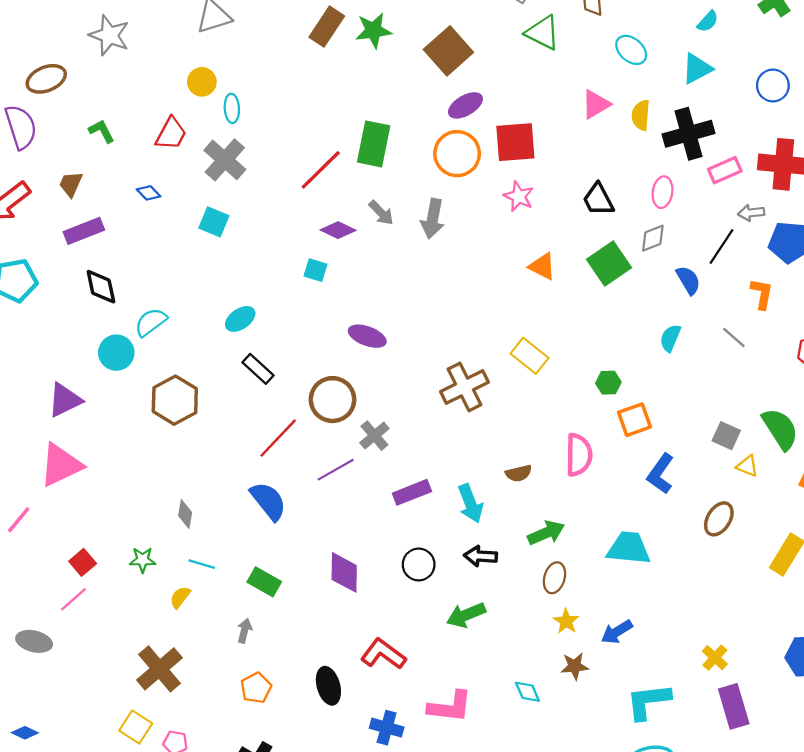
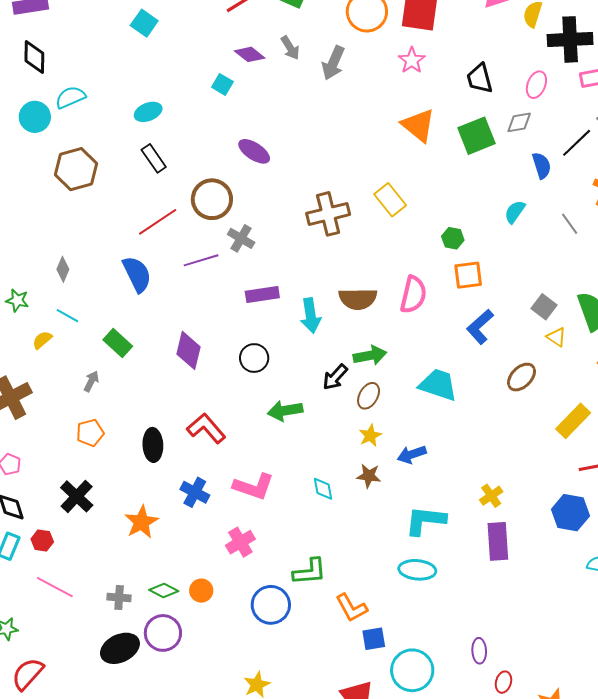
orange triangle: (542, 266) -> (418, 125), size x1.4
gray cross: (374, 436) -> (241, 238), turned -32
brown semicircle: (519, 473) -> (358, 299), size x1.6
black arrow: (481, 556) -> (335, 377), moved, turned -64

